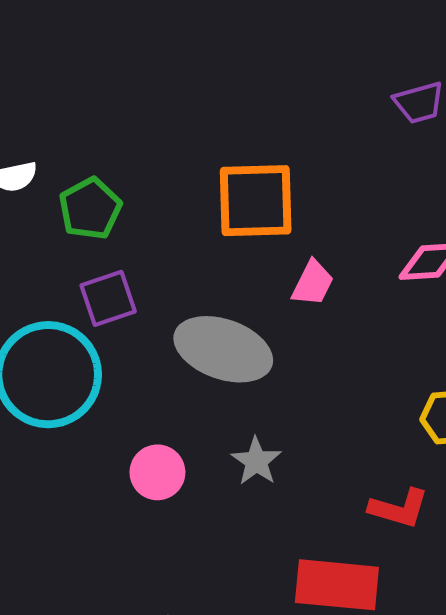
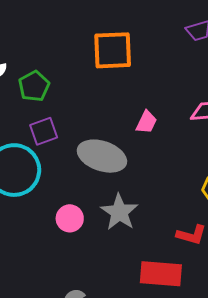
orange square: (256, 201) -> (113, 50), moved
gray star: (256, 461) -> (119, 212), size x1.5

